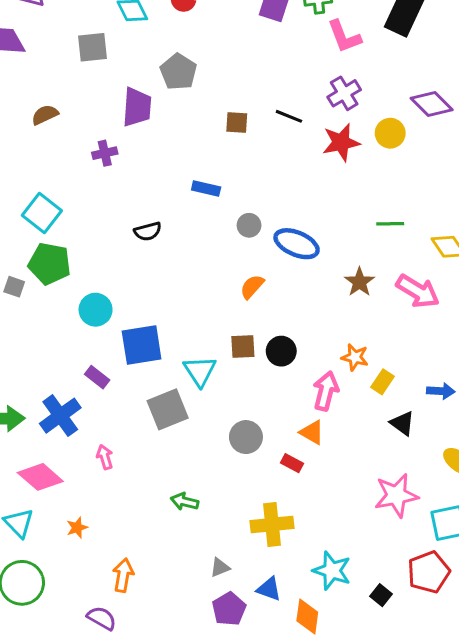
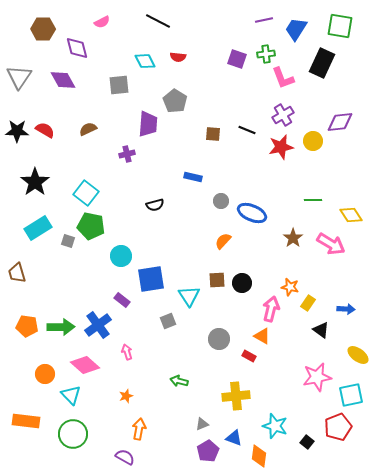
purple diamond: (432, 104) -> (340, 122), turned -52
gray square: (168, 409) -> (168, 321), size x0.6
orange star: (77, 528) -> (126, 396), moved

